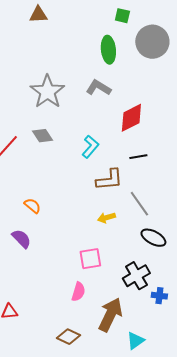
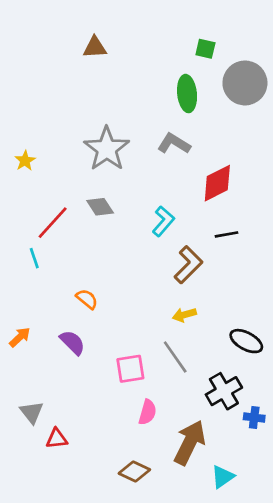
brown L-shape: (109, 180) -> (188, 265), turned -40
gray line: (139, 204) -> (175, 357), moved
pink square: (90, 259) -> (130, 369), moved

